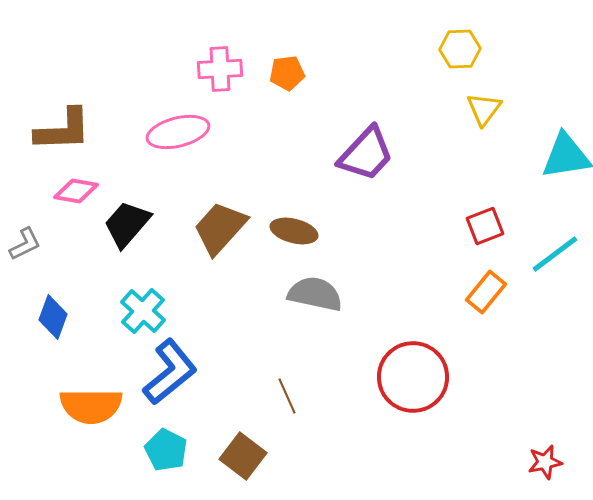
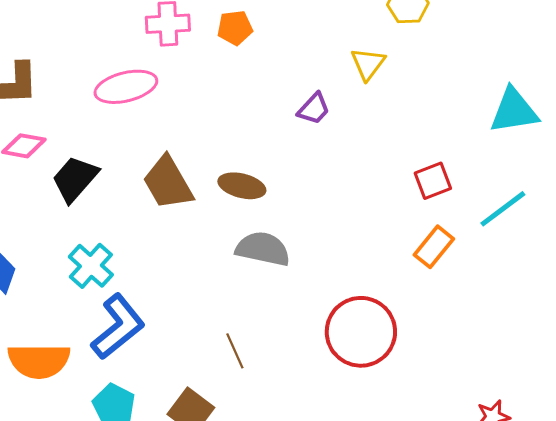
yellow triangle: (484, 109) -> (368, 64), moved
purple trapezoid: (366, 154) -> (314, 109), size x0.6
brown trapezoid: (220, 228) -> (168, 183), turned -72

